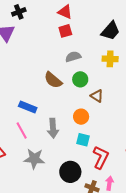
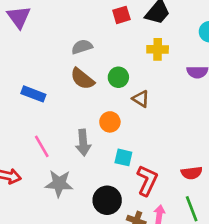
red square: (65, 31) -> (121, 15), moved
gray semicircle: (73, 57) -> (82, 47), moved
blue rectangle: (28, 107) -> (33, 94), moved
orange circle: (81, 117) -> (110, 122), moved

